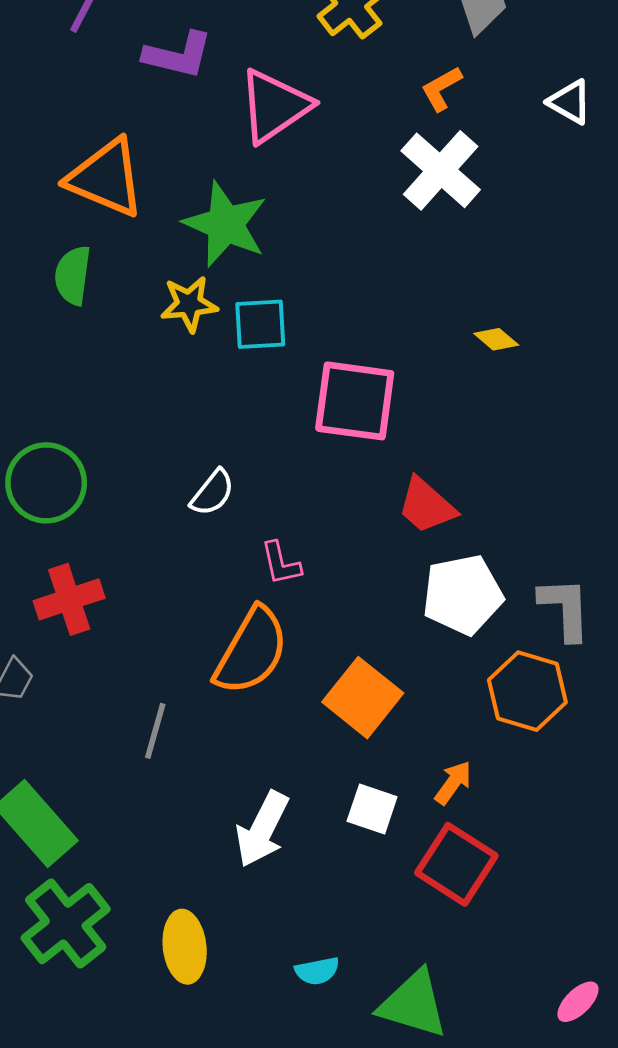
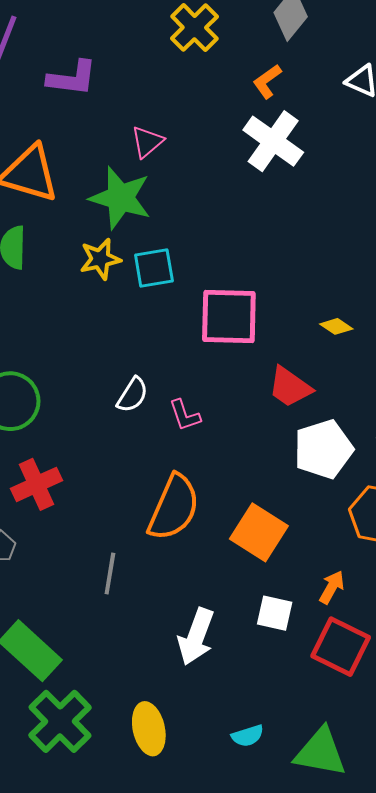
pink triangle: (274, 106) -> (147, 142), moved, size x0.6
yellow diamond: (496, 339) -> (336, 326), moved
pink L-shape: (281, 563) -> (185, 415), moved

